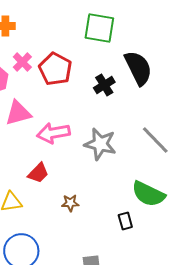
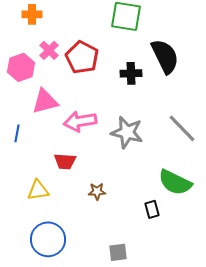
black cross: (104, 85) -> (131, 73), turned 30
red trapezoid: (38, 173) -> (65, 161), turned 50

